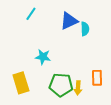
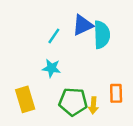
cyan line: (31, 14) -> (54, 36), moved
cyan semicircle: (85, 29) -> (102, 35), size x1.6

